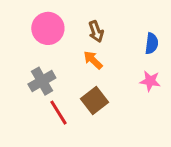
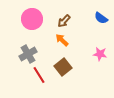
brown arrow: (96, 31) -> (64, 21), turned 64
blue semicircle: (152, 43) -> (101, 18), moved, turned 120

